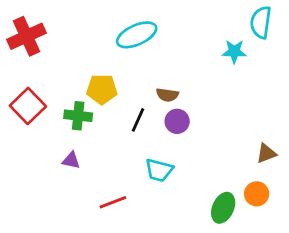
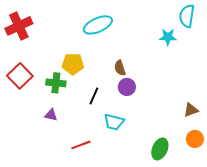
brown semicircle: (167, 95) -> (120, 68), turned 63
black line: (138, 120) -> (94, 96), moved
orange circle: (257, 194) -> (195, 139), moved

